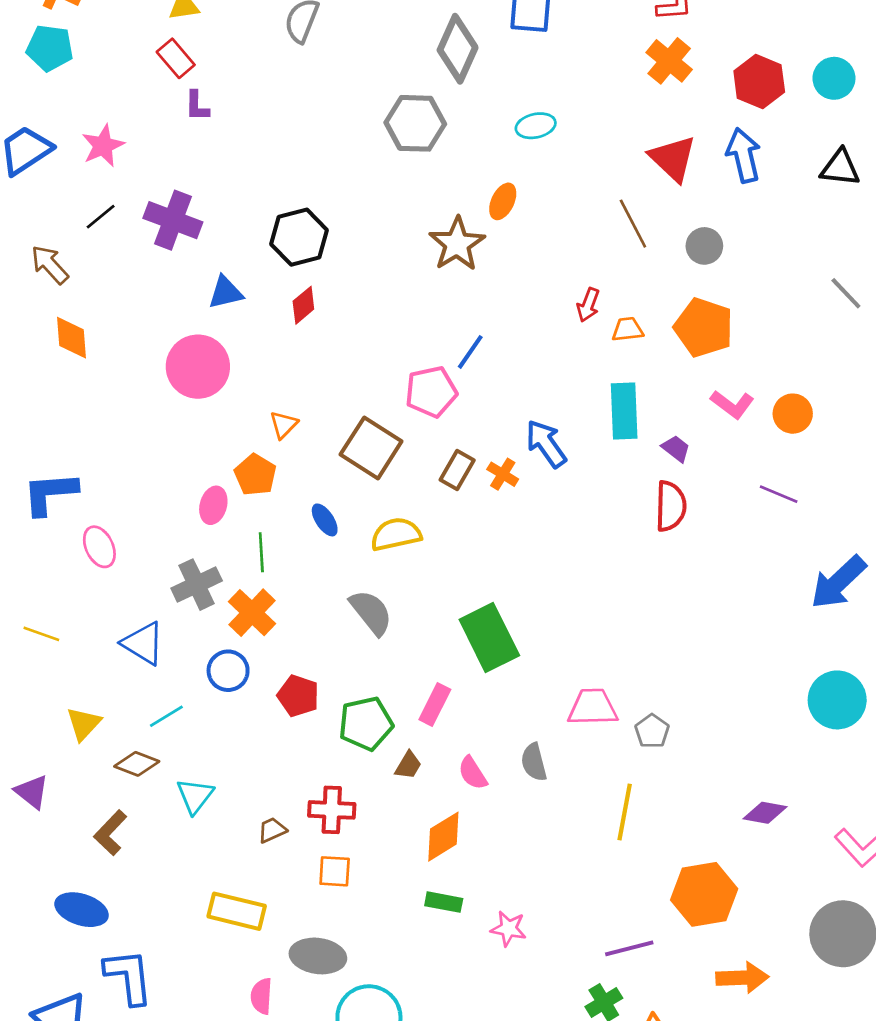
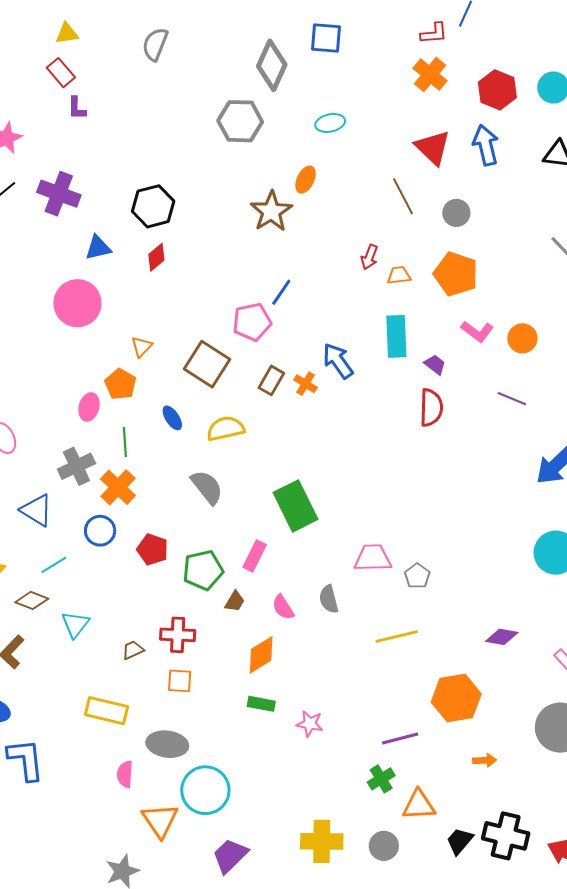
yellow line: (625, 812) -> (397, 637), turned 66
orange arrow: (742, 978) -> (485, 760), size x0.6

